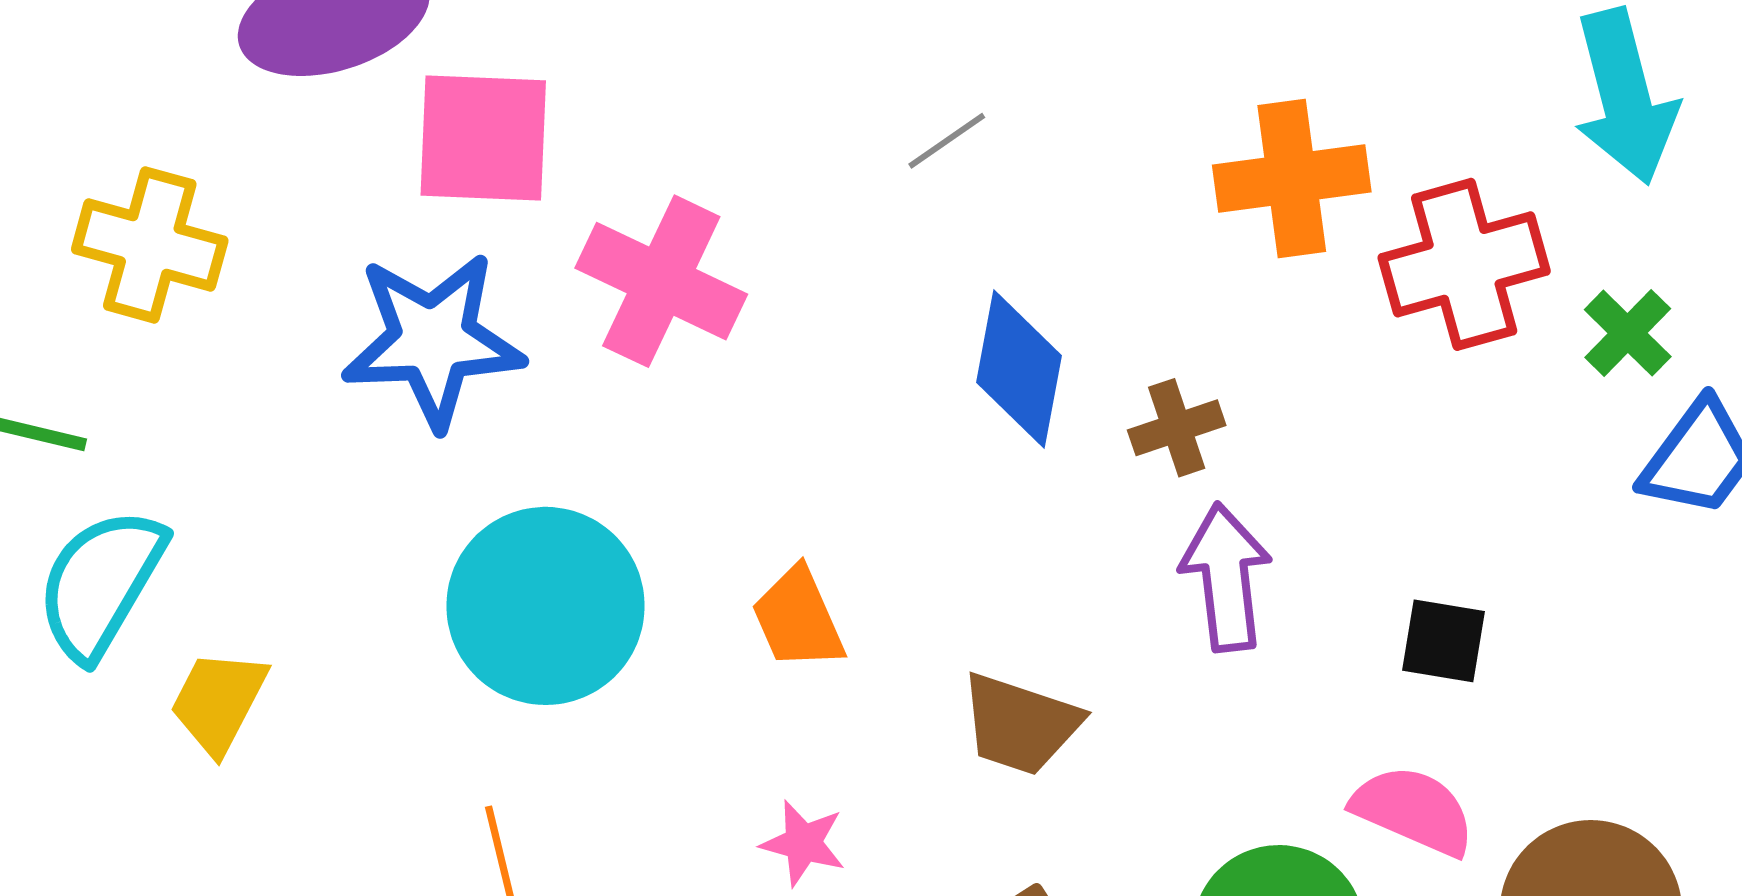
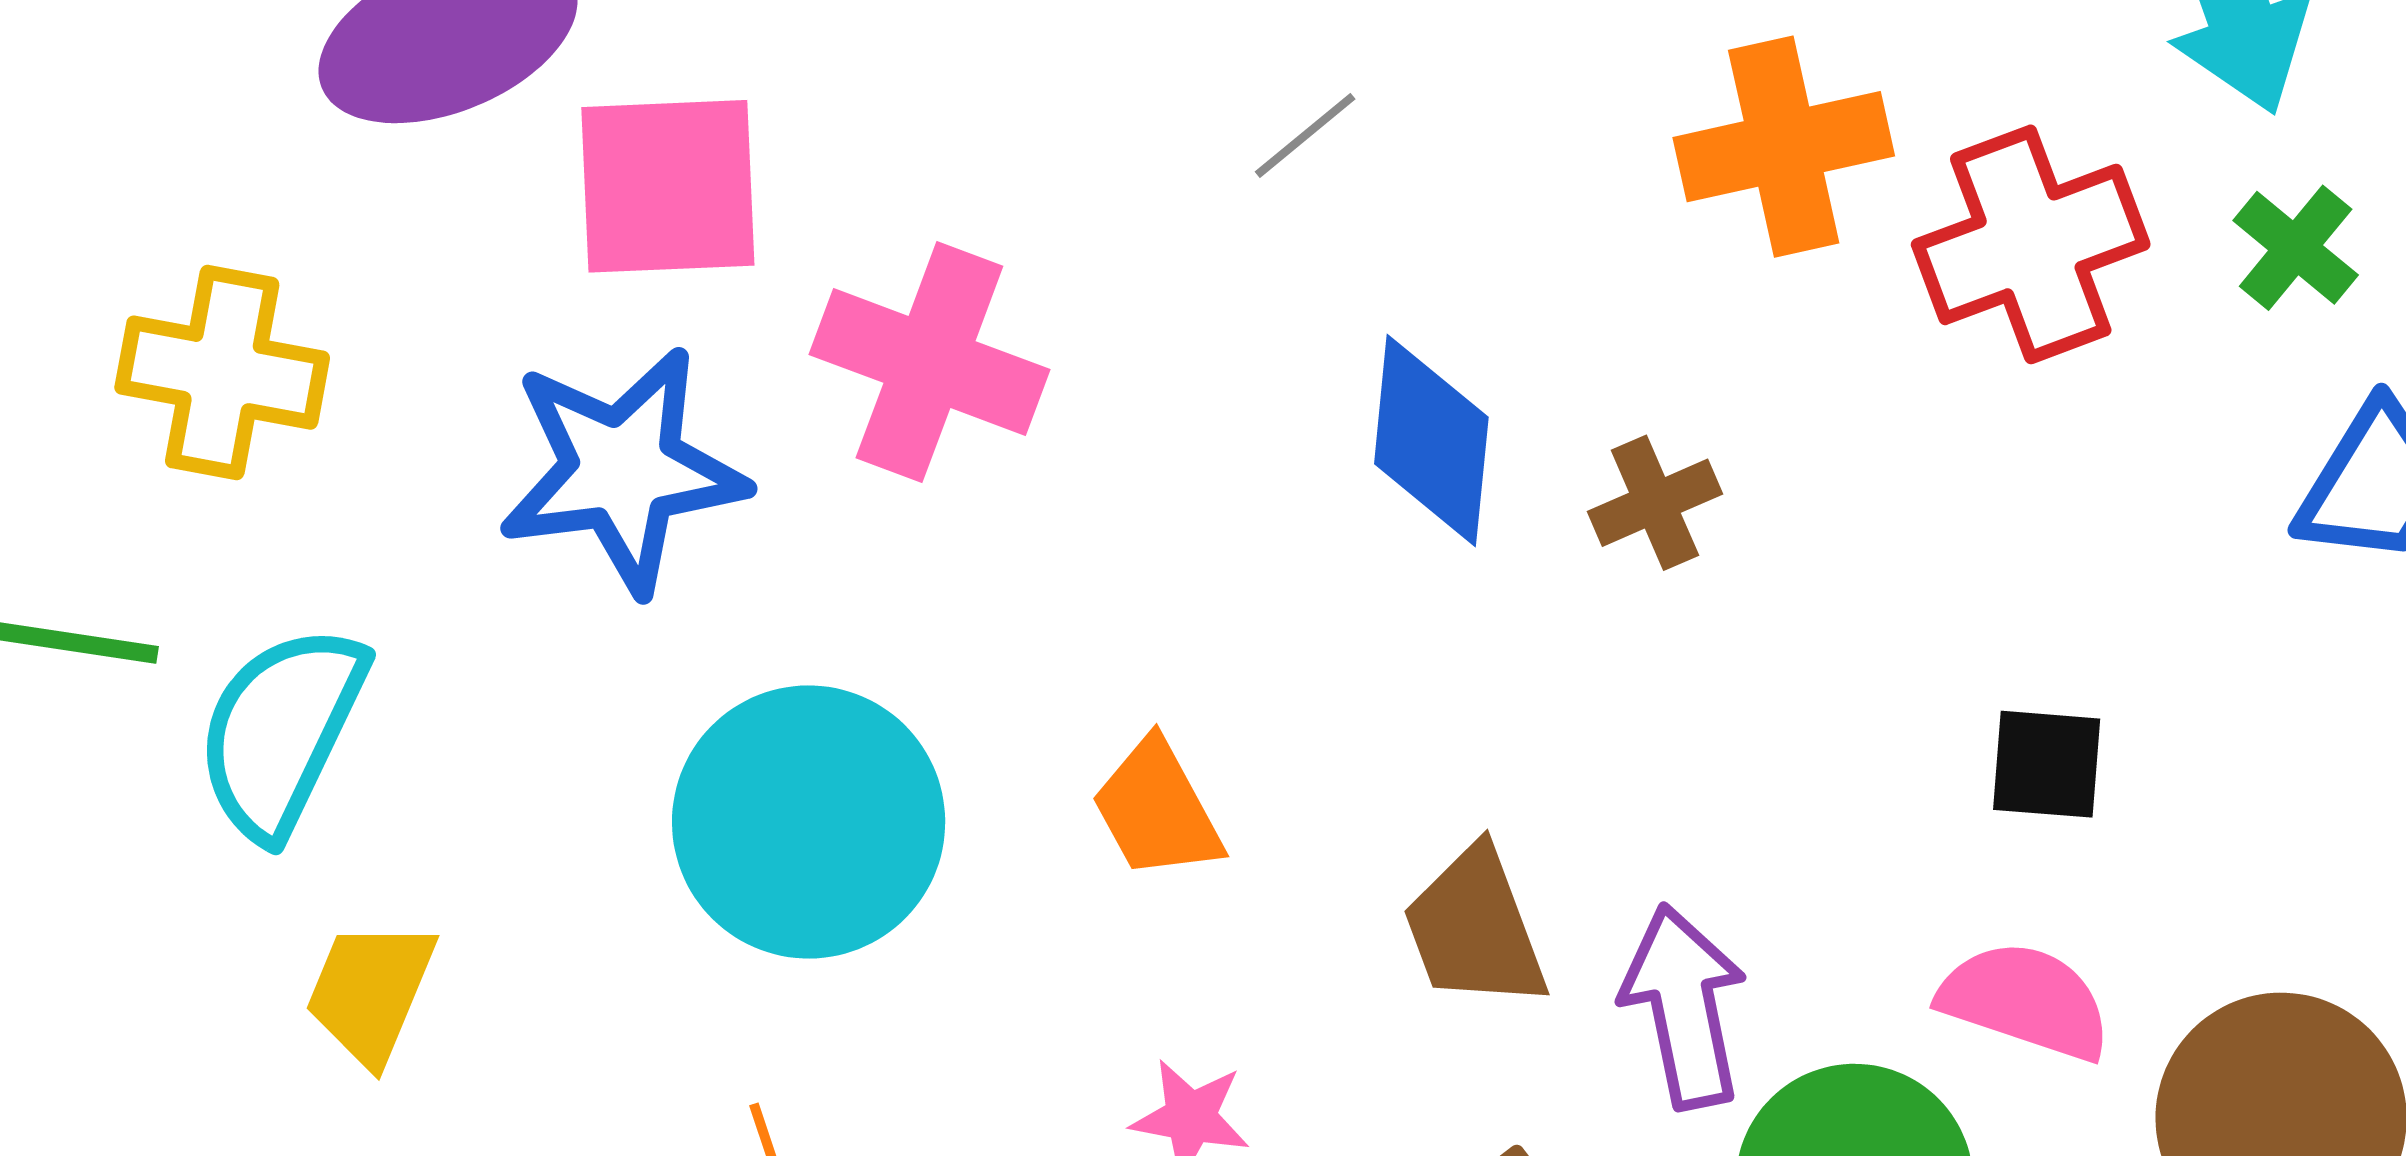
green cross: (1628, 333) -> (2296, 248), moved
purple arrow: (1226, 577) -> (1684, 1007), moved
cyan semicircle: (101, 583) -> (281, 731), moved
brown trapezoid: (1020, 724) -> (1475, 928), turned 56

